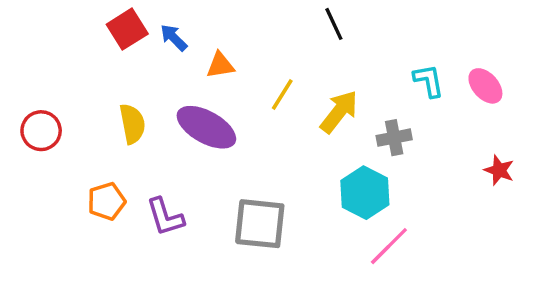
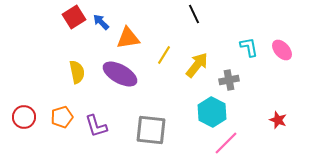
orange triangle: (220, 65) -> (128, 38), size x1.4
red circle: (41, 131) -> (24, 117), moved
red star: (499, 170) -> (278, 120), moved

